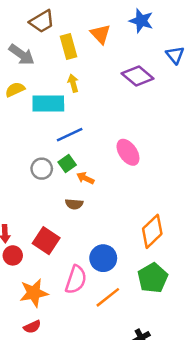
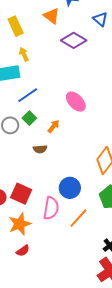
orange triangle: (100, 34) -> (52, 16), moved
orange arrow: (85, 178) -> (54, 126), moved, turned 112
red square: (46, 241) -> (21, 194), moved

